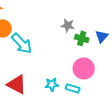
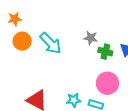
cyan arrow: (22, 43) -> (51, 43), moved

